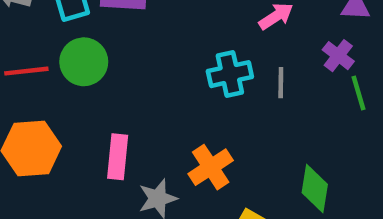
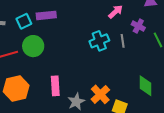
purple cross: (338, 56) -> (138, 26), moved
orange cross: (211, 167) -> (100, 94), moved

